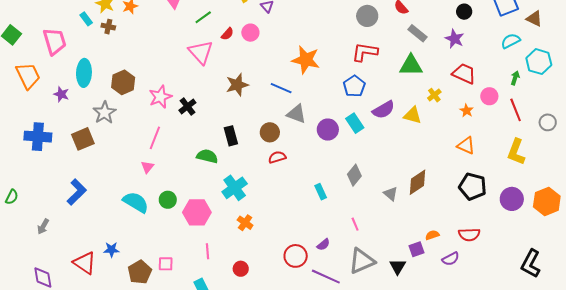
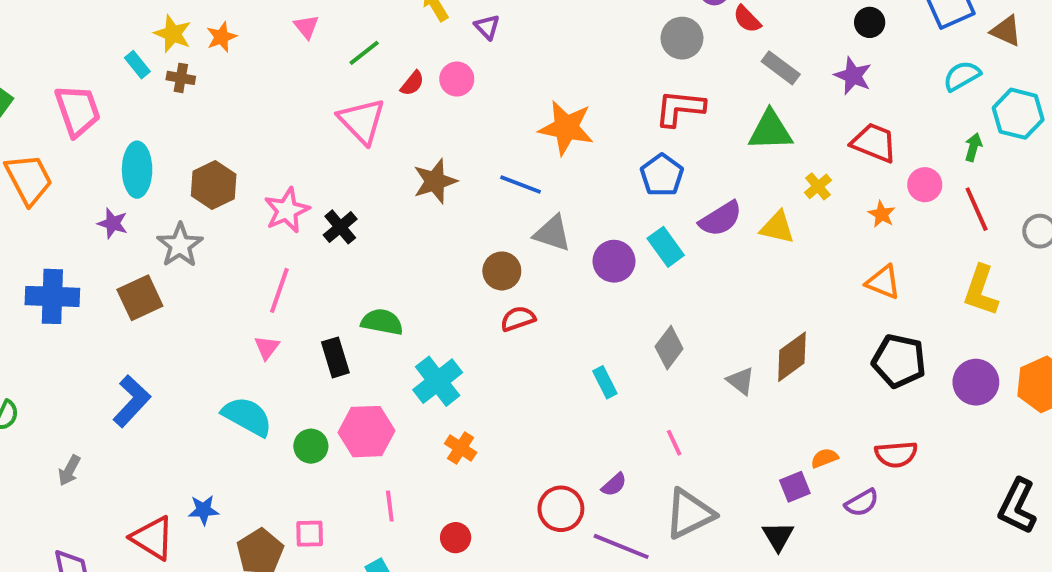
purple star: (61, 94) -> (113, 223), moved
black rectangle: (231, 136) -> (335, 357), moved
green circle: (168, 200) -> (311, 446), moved
black triangle: (398, 267) -> (778, 536), moved

